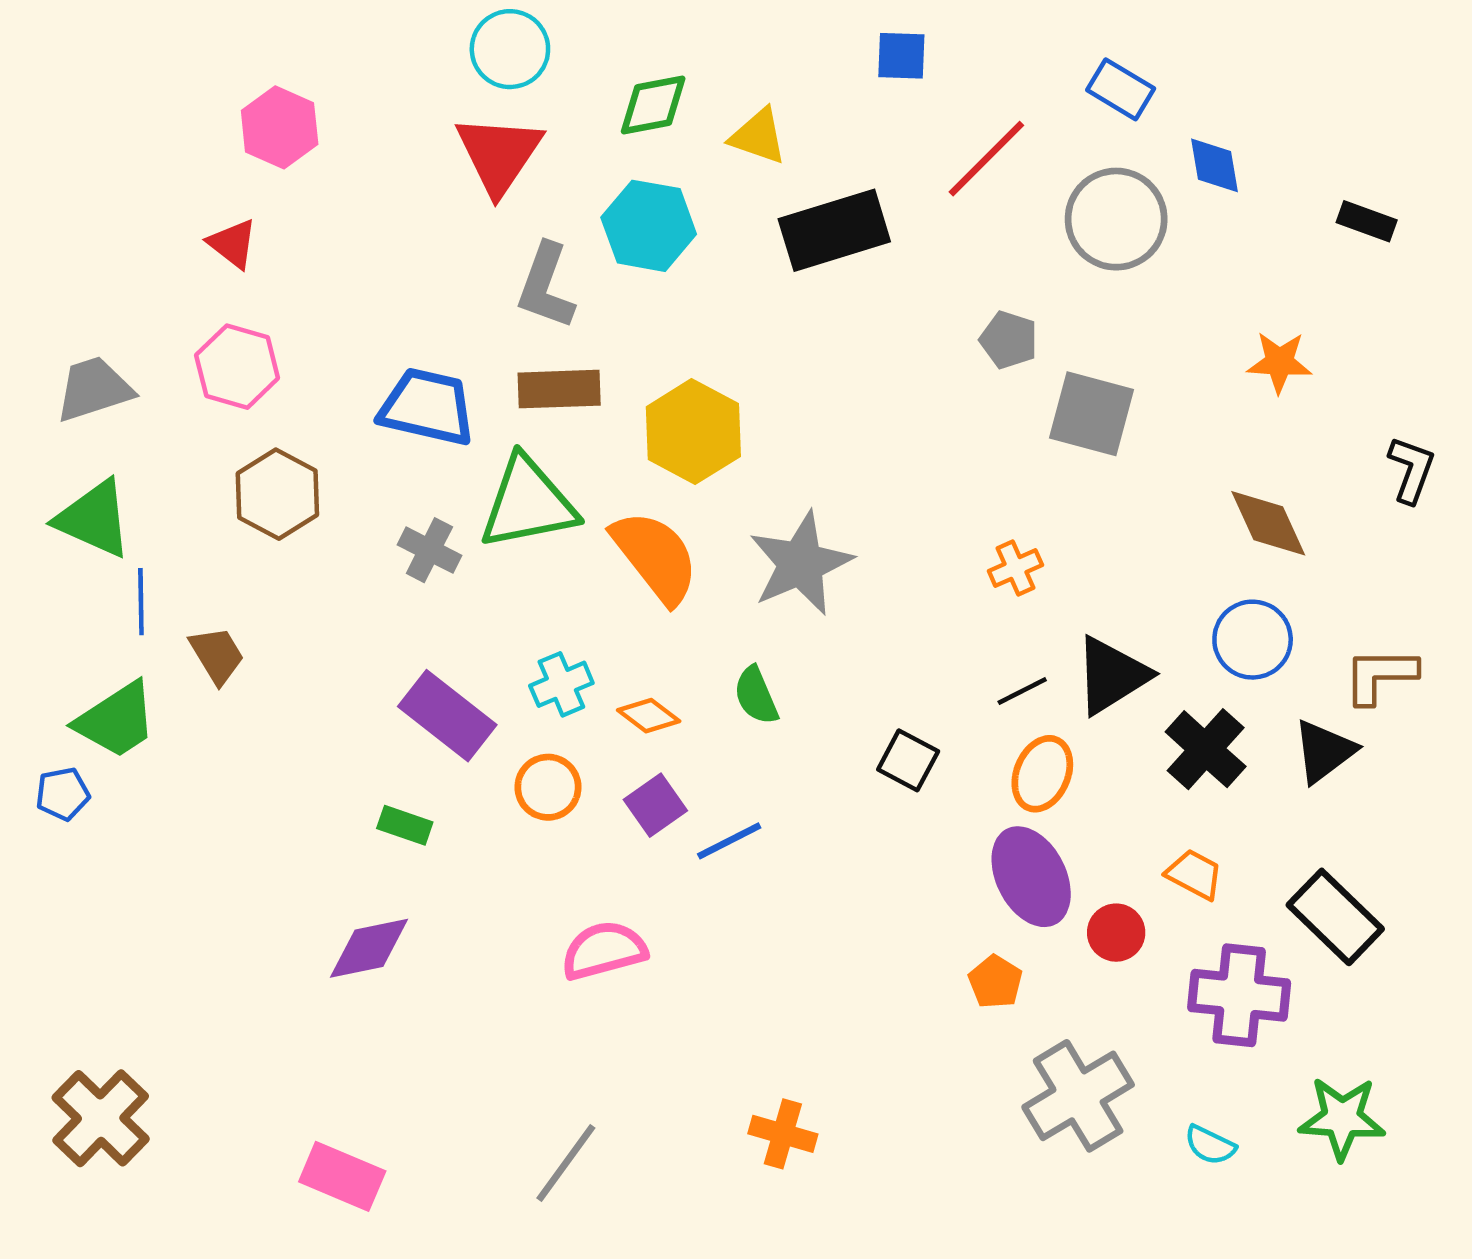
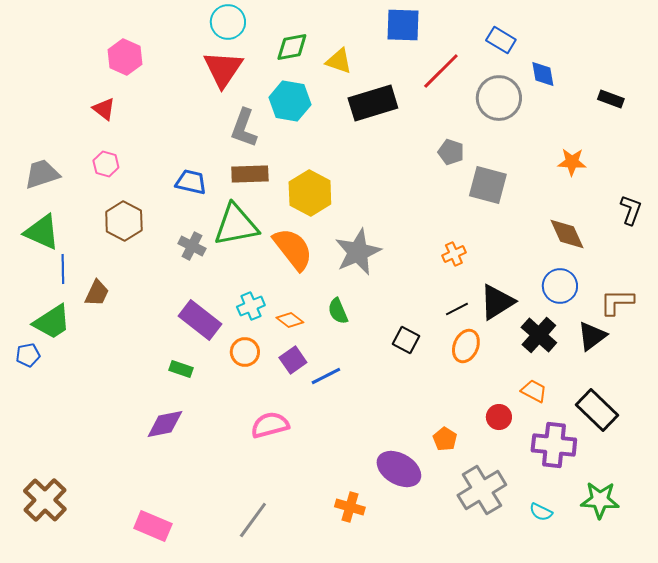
blue square: (901, 56) -> (403, 25), size x1.5
pink hexagon: (237, 367) -> (106, 164), size x0.7
blue trapezoid: (427, 407) -> (191, 182), size x0.7
brown trapezoid: (217, 655) -> (97, 293), turned 56
purple ellipse: (1031, 877) -> (399, 469), moved, turned -33

